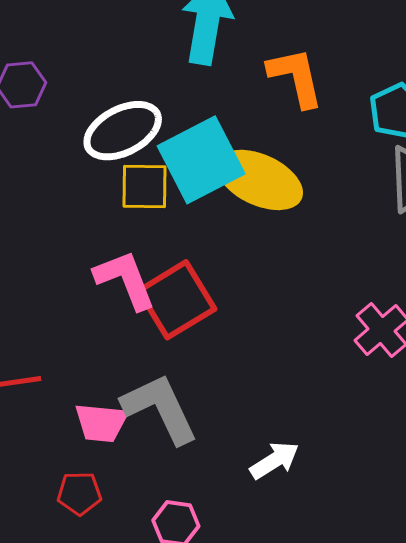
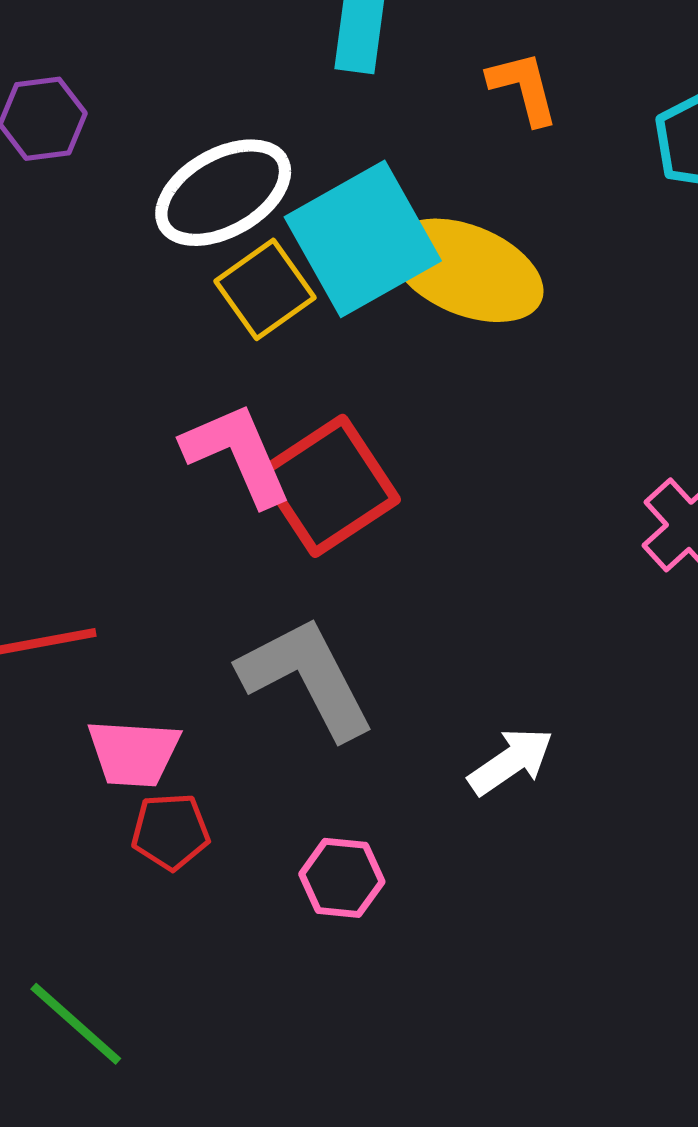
orange L-shape: (296, 77) -> (523, 88), size x0.7
yellow square: (144, 187) -> (265, 289), turned -34
pink trapezoid: (101, 423) -> (134, 753), moved

